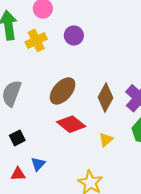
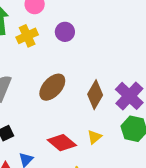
red diamond: (71, 124) -> (62, 143), moved

